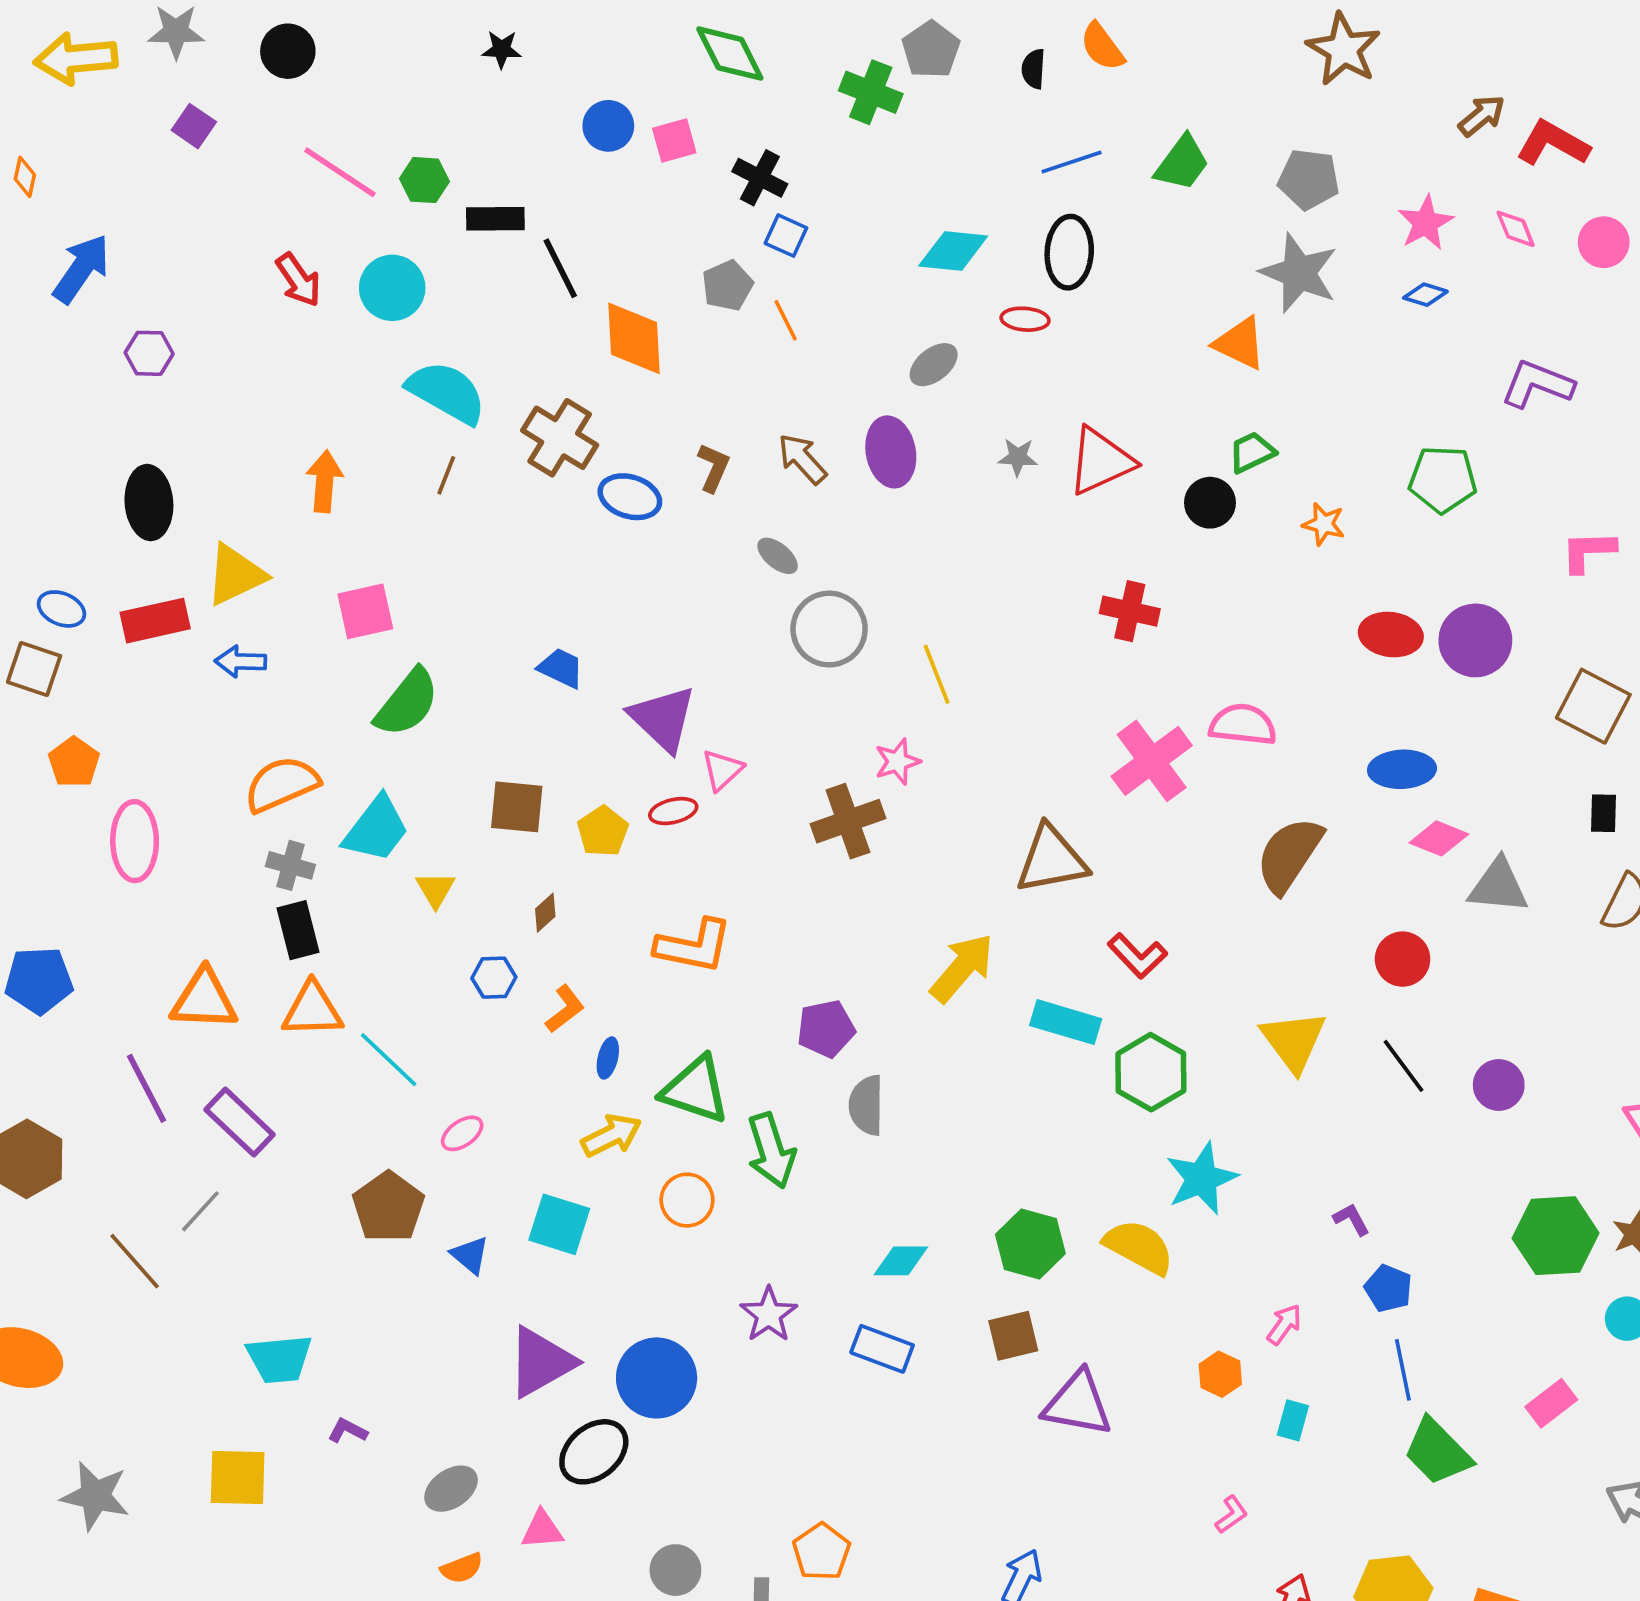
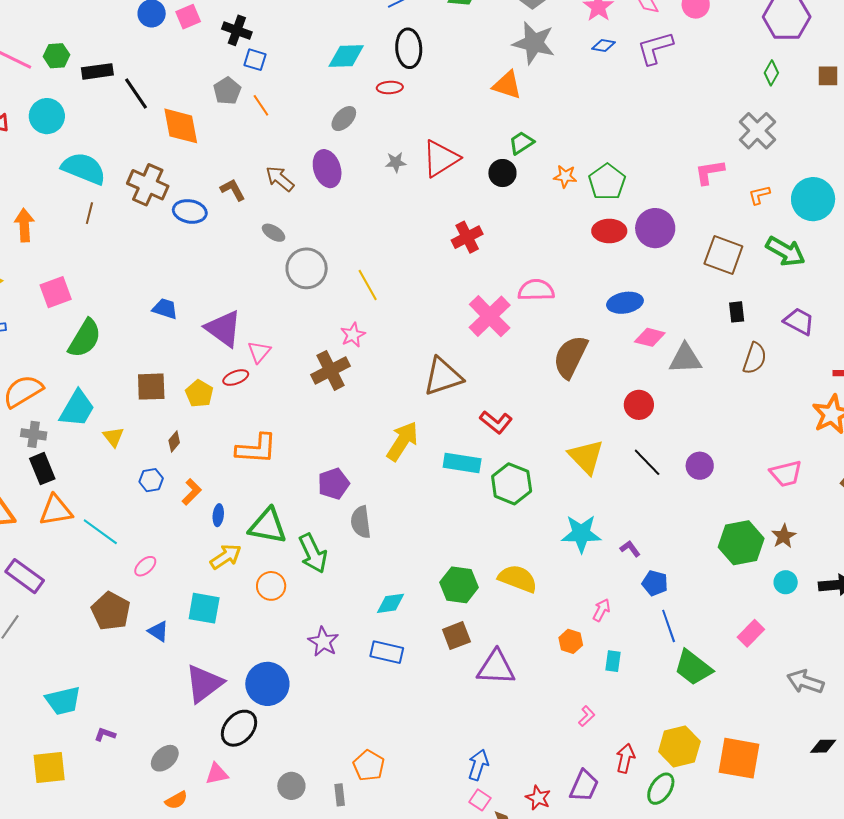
purple L-shape: (1537, 384) -> (655, 48), moved, turned -30
brown L-shape: (714, 468) -> (233, 190), turned -44
green pentagon: (1443, 479) -> (607, 182), moved, turned -30
red cross: (1130, 611) -> (467, 237), turned -32
cyan star: (1202, 1179) -> (581, 534), moved, turned 30

